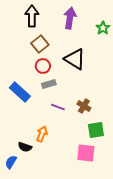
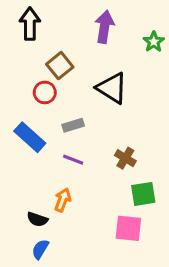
black arrow: (32, 16) -> (30, 24), moved
red circle: (43, 66) -> (45, 92), moved
purple line: (58, 107) -> (73, 160), moved
blue semicircle: (11, 162) -> (40, 249), moved

